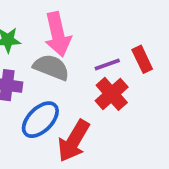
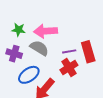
pink arrow: (58, 34) -> (46, 31), turned 90
red rectangle: (142, 59) -> (88, 52), size x1.5

